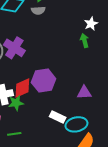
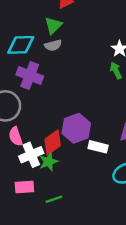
purple cross: (14, 48) -> (30, 76), moved
white rectangle: (58, 117) -> (98, 147), moved

